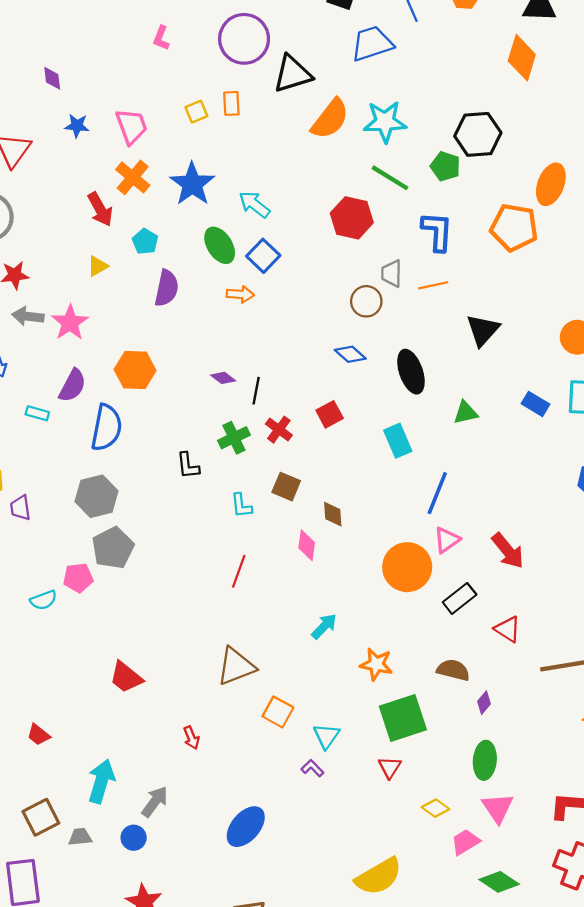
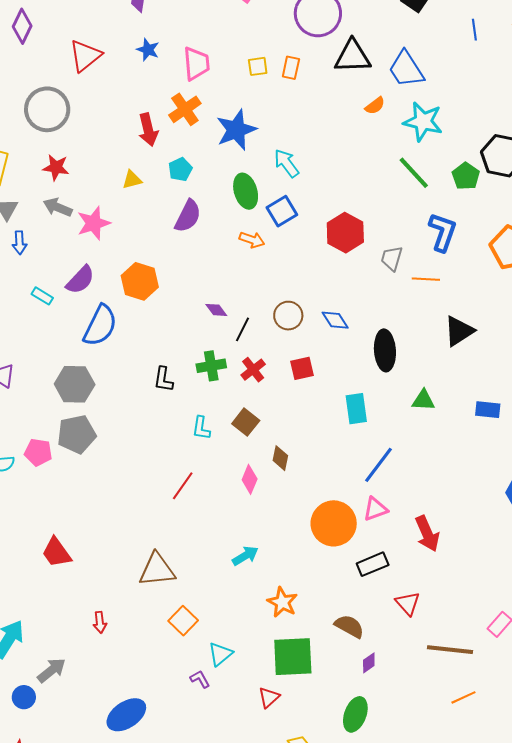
blue trapezoid: (372, 43) -> (406, 69), moved, turned -120
orange semicircle: (330, 119) -> (375, 106), size x0.5
red hexagon: (352, 218) -> (345, 233), moved
brown circle: (366, 301) -> (288, 316), moved
blue rectangle: (535, 404) -> (488, 410), turned -40

